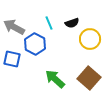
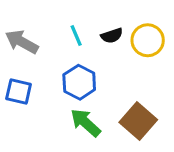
yellow circle: (90, 39) -> (148, 40), moved
blue hexagon: (35, 44) -> (79, 82), moved

